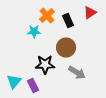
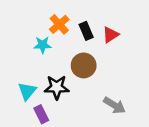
red triangle: (90, 12) -> (111, 35), moved
gray arrow: (77, 72) -> (114, 105), moved
cyan triangle: (14, 82) -> (27, 91), moved

